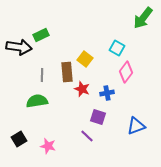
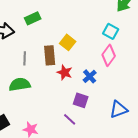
green rectangle: (41, 35) -> (33, 18), moved
cyan square: (117, 48) -> (111, 31), moved
blue cross: (107, 93) -> (90, 76), turned -32

